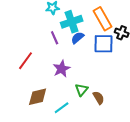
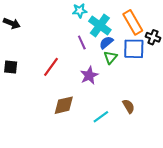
cyan cross: (72, 22) -> (100, 25), turned -35
green triangle: (82, 90) -> (110, 57), moved
cyan line: (62, 108) -> (101, 117), moved

